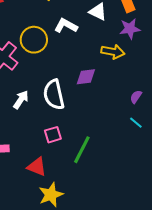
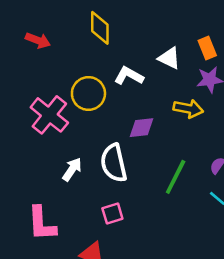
purple diamond: (86, 77) -> (142, 128), moved
green line: (82, 150) -> (176, 177), moved

